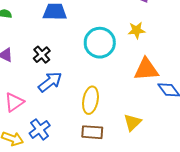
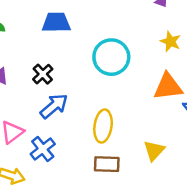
yellow star: (137, 30) -> (170, 42), moved, turned 30
blue cross: (40, 129) -> (43, 149), moved

